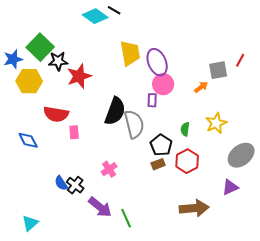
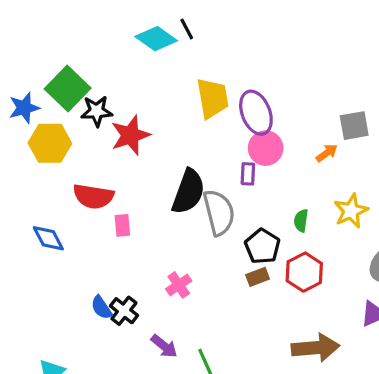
black line: (114, 10) -> (187, 29), turned 32
purple arrow: (100, 207) -> (164, 346), size x0.7

